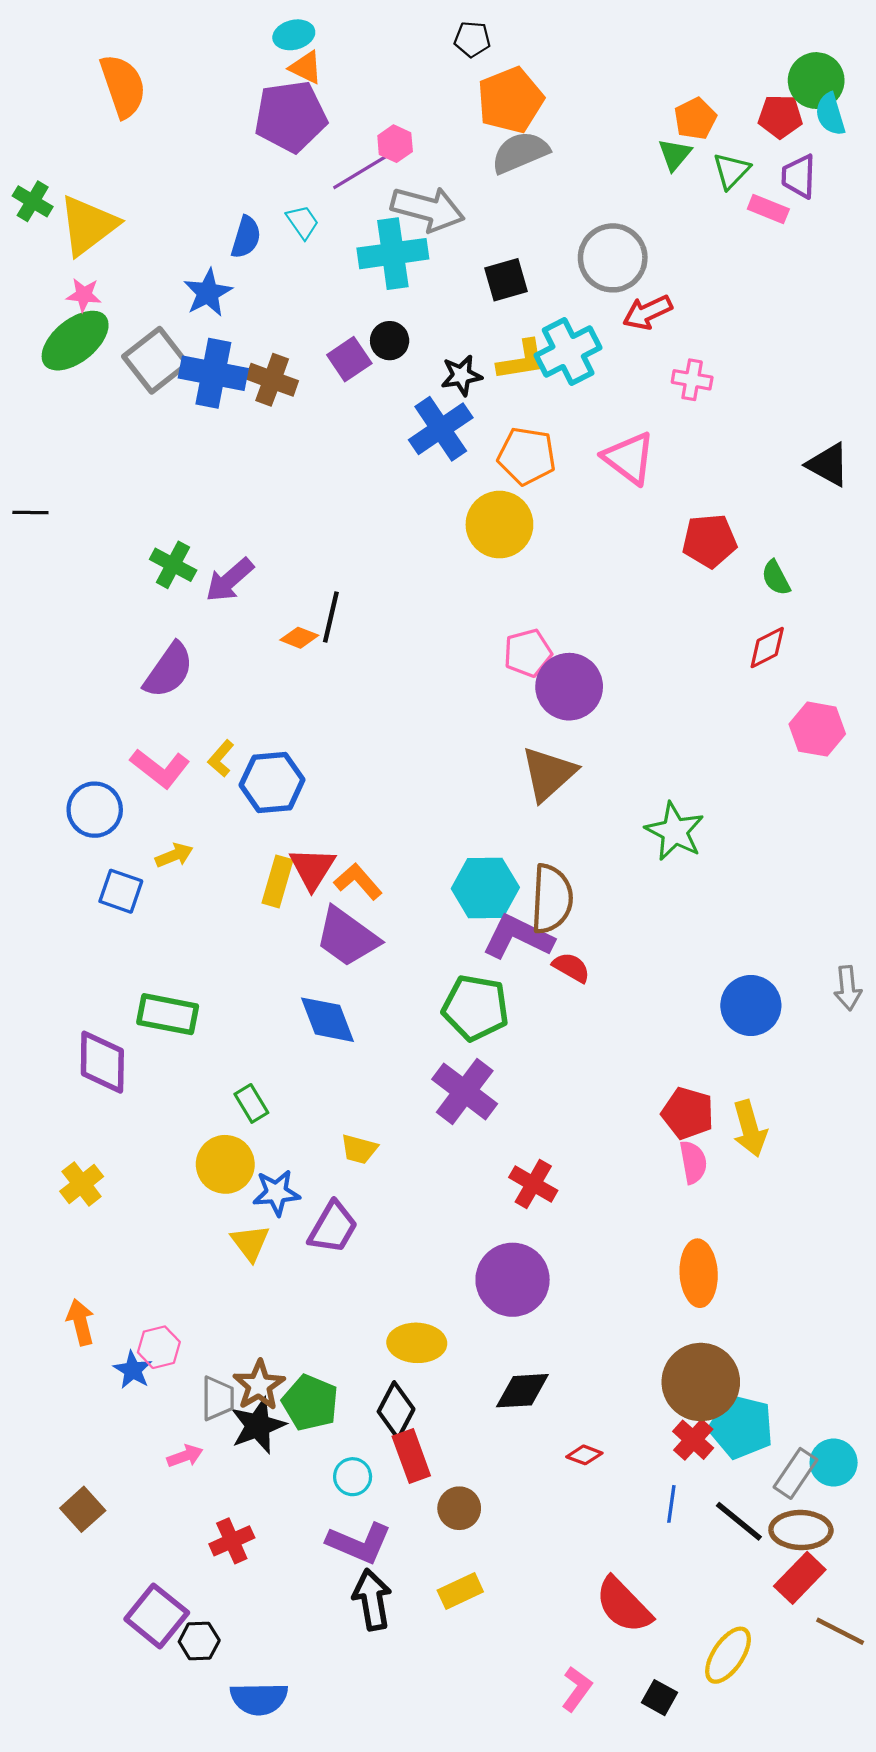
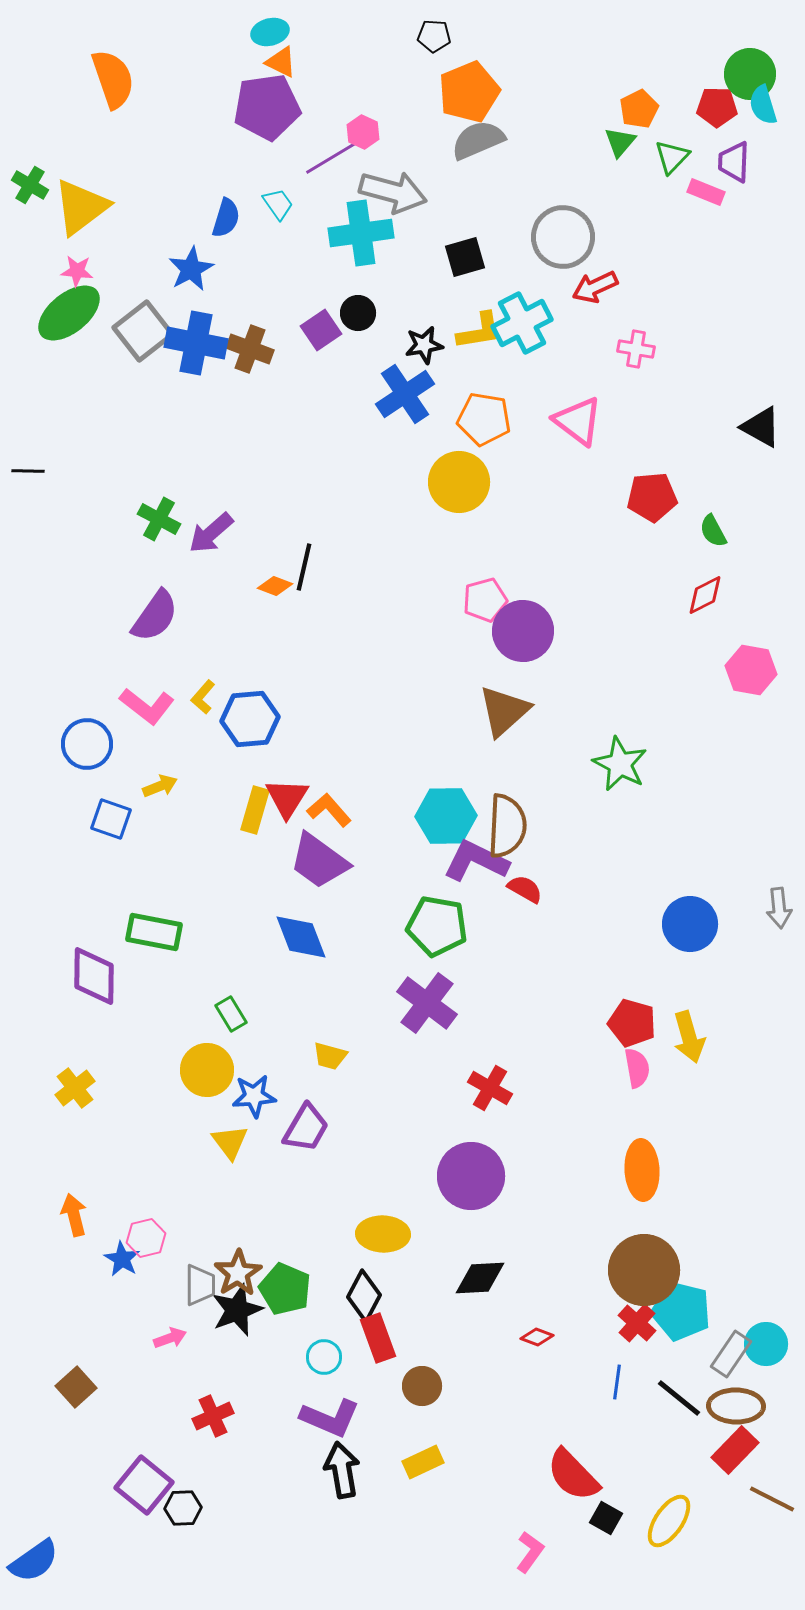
black square: (659, 1698) -> (606, 1518), moved
blue semicircle: (259, 1699) -> (34, 1561), moved, turned -34

